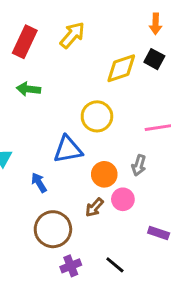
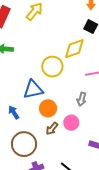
yellow diamond: (121, 68) -> (74, 49), moved
orange circle: (104, 174) -> (48, 108), moved

